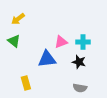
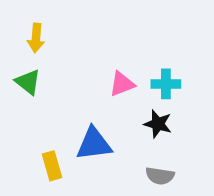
yellow arrow: (18, 19) -> (36, 38), turned -48
blue triangle: (47, 59) -> (94, 144), moved

